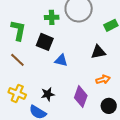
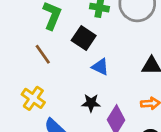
black star: (48, 94) -> (91, 103), moved

